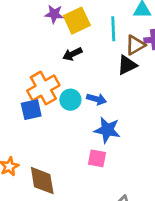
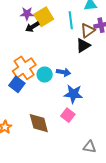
black arrow: (72, 54) -> (32, 27), moved
blue square: (31, 110) -> (17, 84), turned -35
pink square: (97, 158) -> (68, 115), turned 32
brown diamond: (42, 181) -> (39, 123), moved

